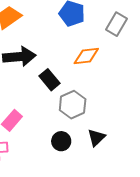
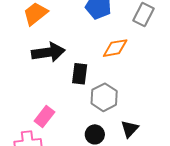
black rectangle: (49, 80) -> (80, 74), turned 50

